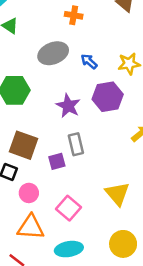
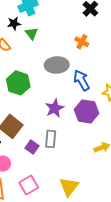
blue arrow: (89, 61) -> (82, 80), size x1.5
purple square: (57, 161) -> (32, 147), turned 32

